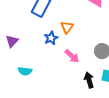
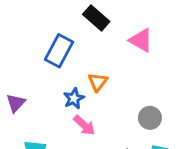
pink arrow: (72, 56) -> (84, 125), moved

